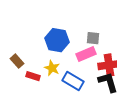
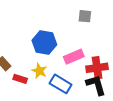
gray square: (93, 38) -> (85, 16), moved

